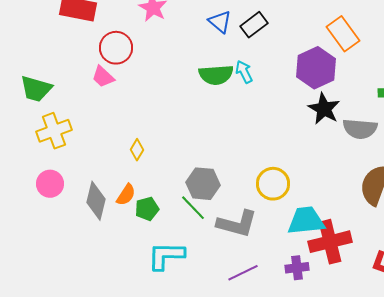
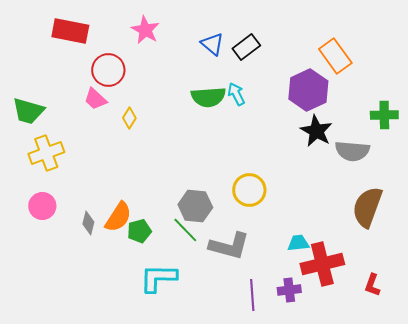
yellow diamond: (137, 150) -> (129, 118), moved
yellow circle: (273, 184) -> (249, 190), moved
orange semicircle: (126, 195) -> (118, 217), size x1.4
gray diamond: (96, 201) -> (88, 223), size x0.6
cyan trapezoid: (306, 221) -> (298, 243), size x0.6
purple line: (243, 273) -> (252, 295), moved, turned -68

